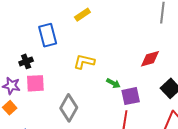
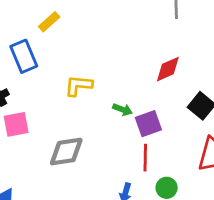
yellow rectangle: (82, 15) -> (49, 22), moved
gray diamond: (69, 108) -> (66, 152), turned 60

